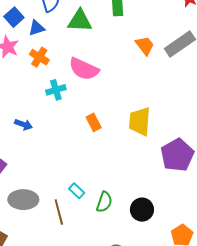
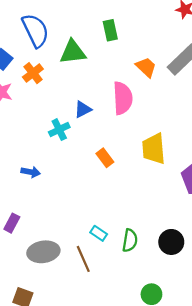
blue triangle: (36, 28) -> (83, 109), moved
orange cross: (39, 57) -> (33, 73), moved, turned 30
pink semicircle: (84, 69) -> (123, 98), moved, turned -108

